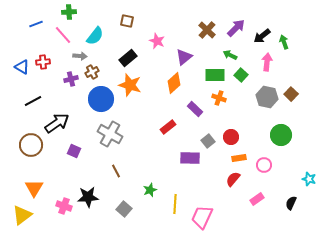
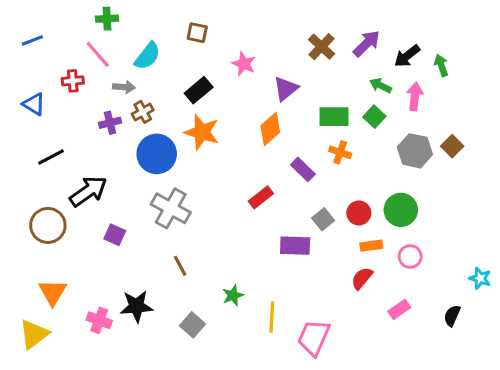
blue line: (36, 24) -> (32, 40), moved
green arrow: (230, 55) -> (381, 85), moved
red cross: (43, 62) -> (73, 81), moved
green circle: (281, 135) -> (401, 210), moved

